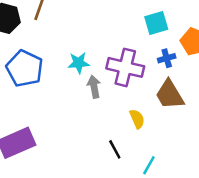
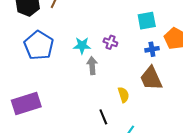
purple cross: (125, 67) -> (110, 42), moved, size x0.5

